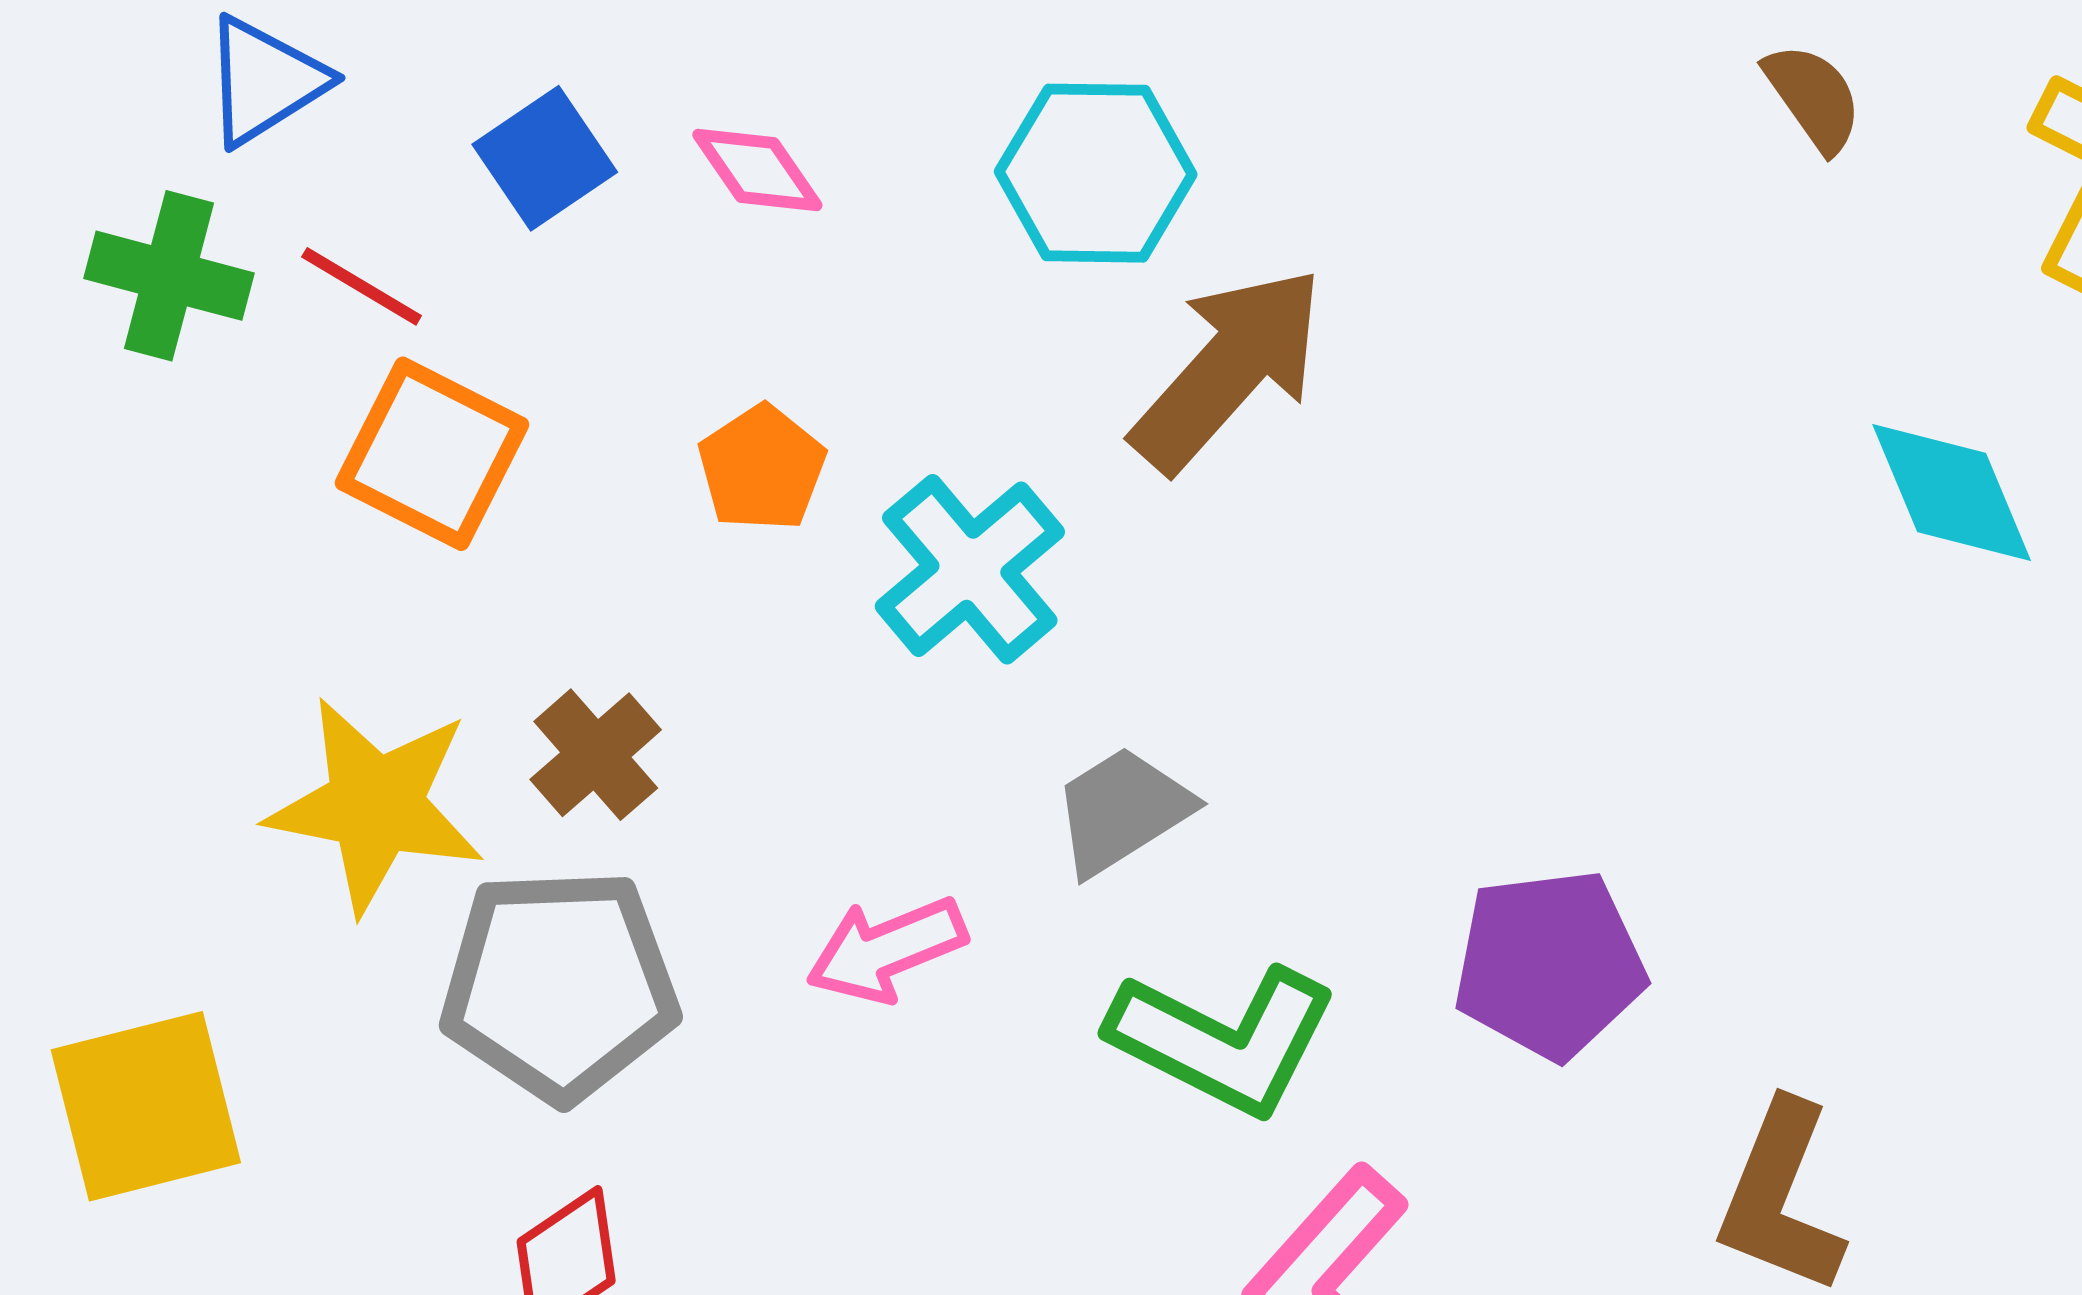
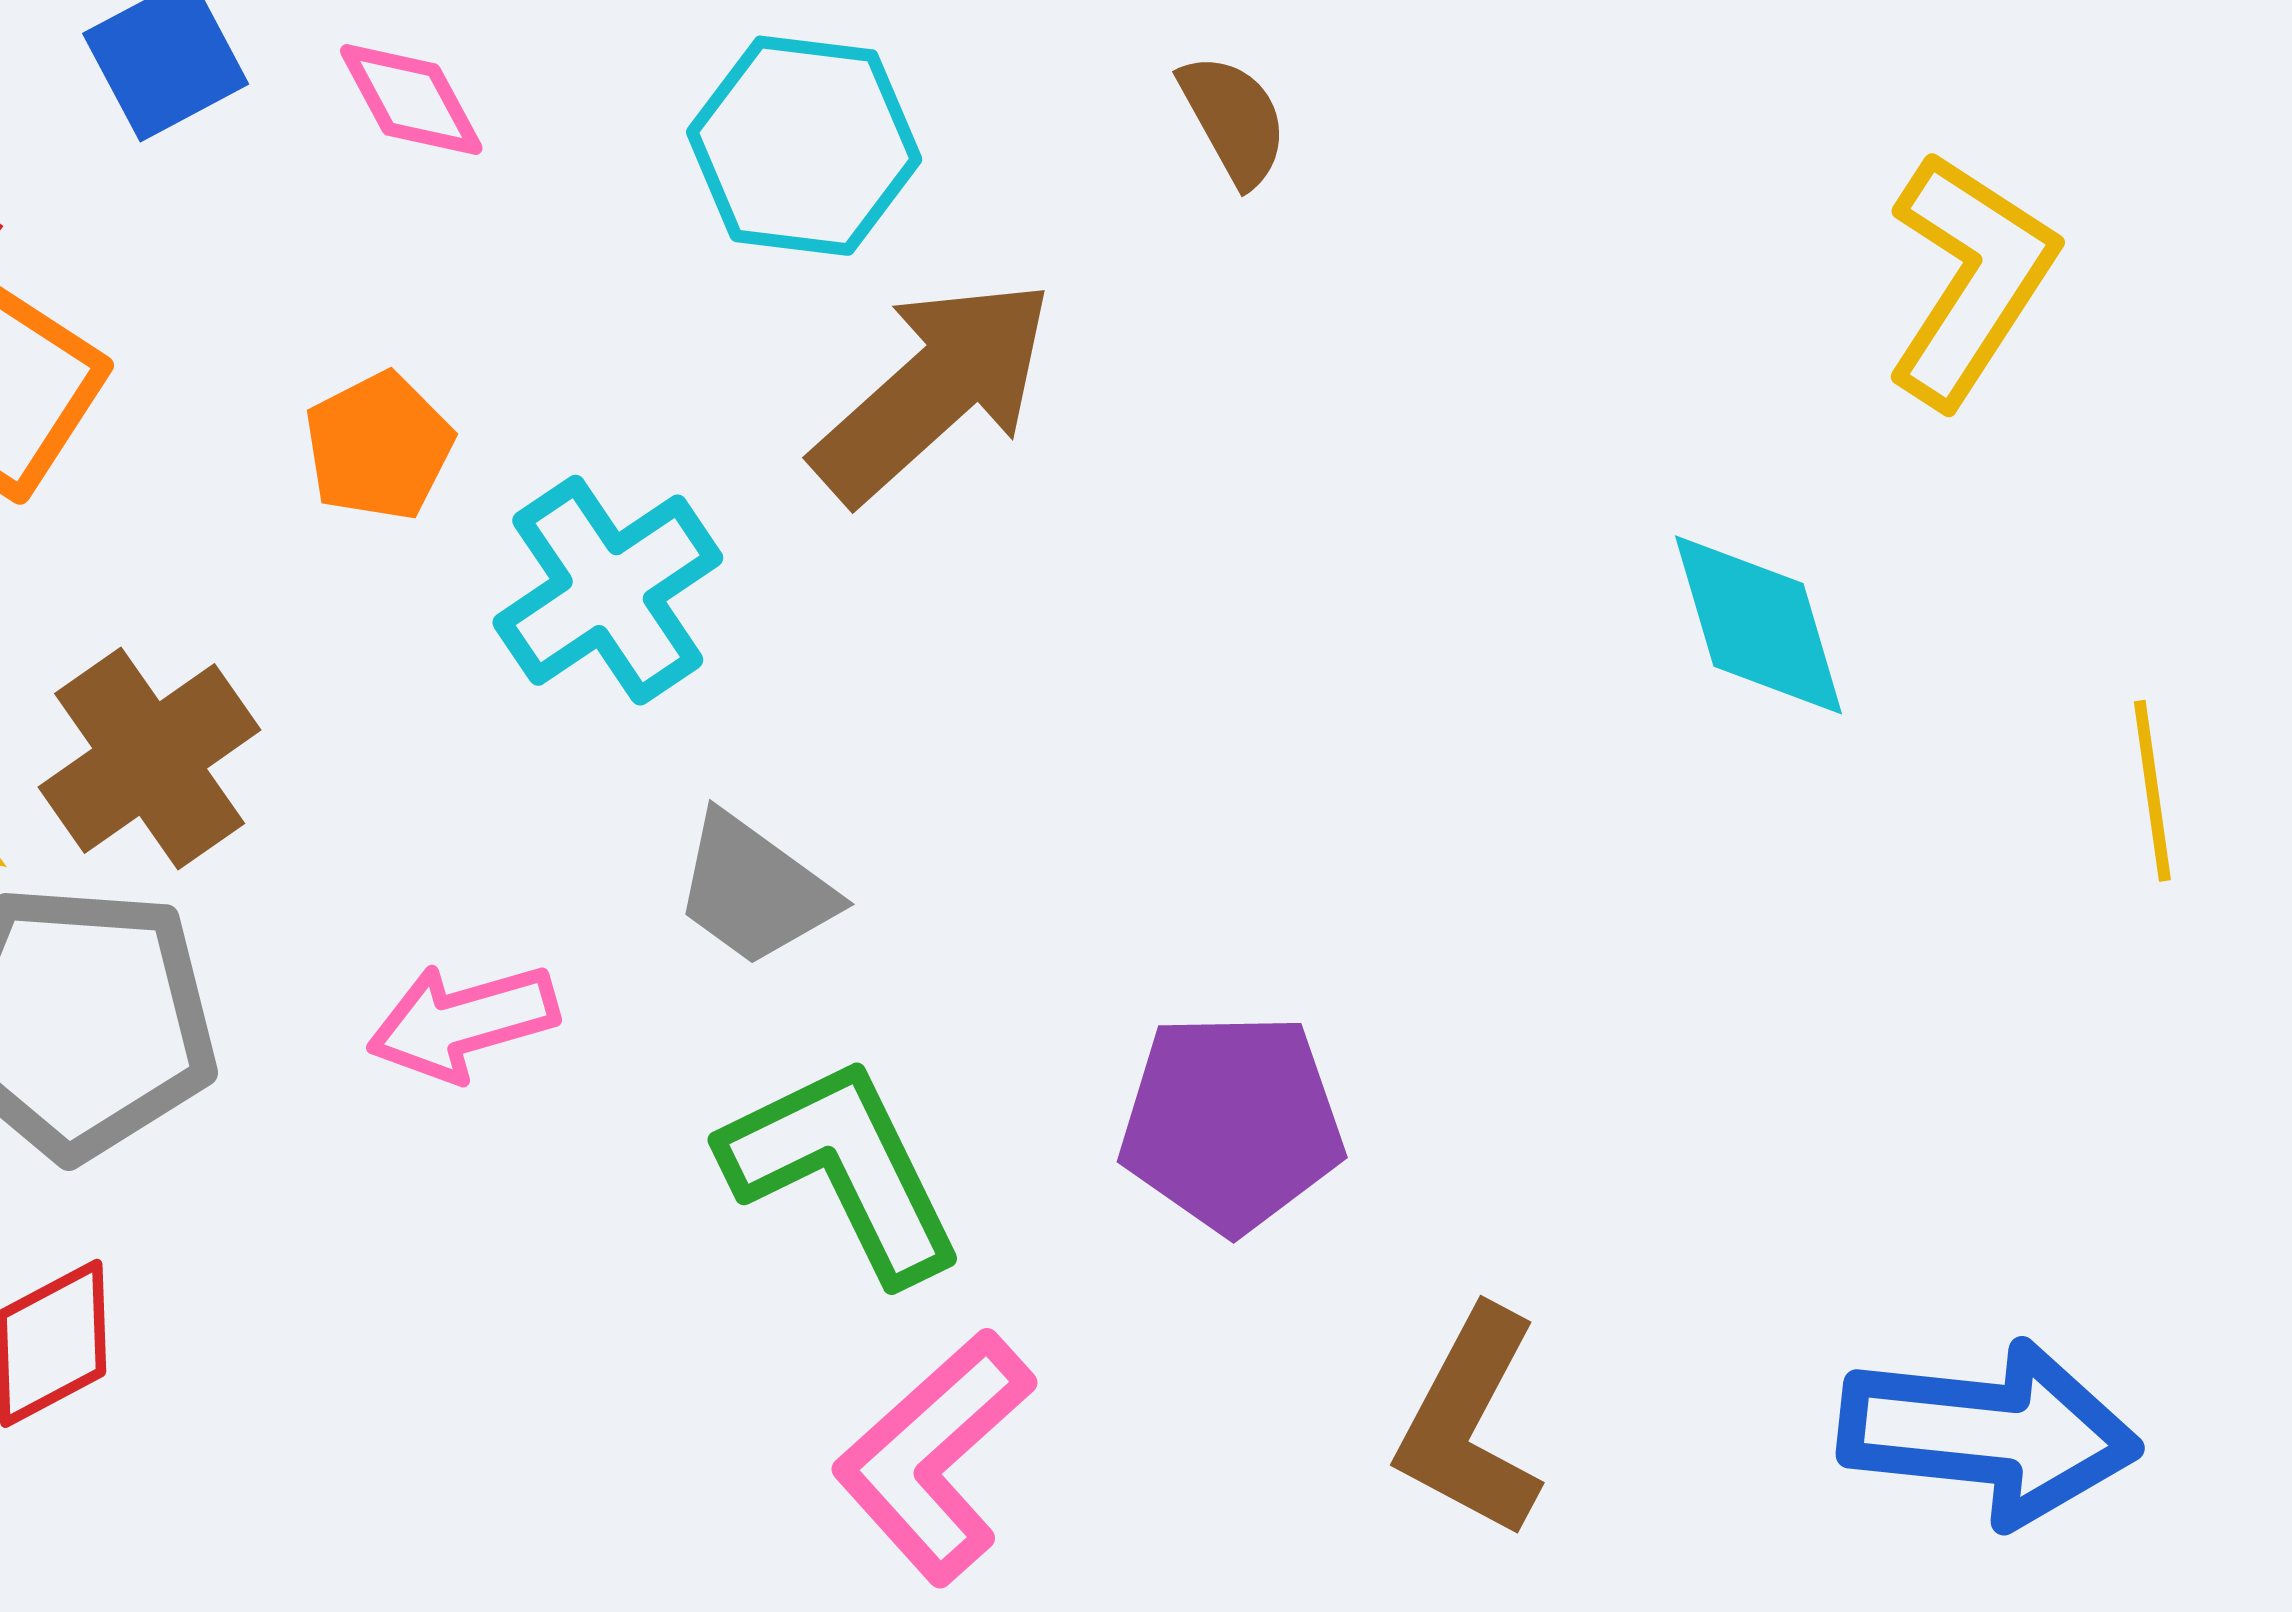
brown semicircle: (1813, 97) -> (1234, 119), moved
brown cross: (596, 755) -> (150, 759), size x1.4
gray trapezoid: (1122, 811) -> (754, 890), turned -118
green L-shape: (1223, 1040) -> (843, 1169), turned -149

